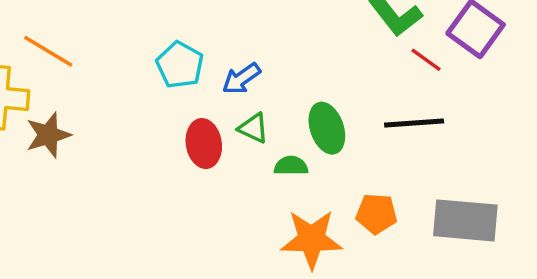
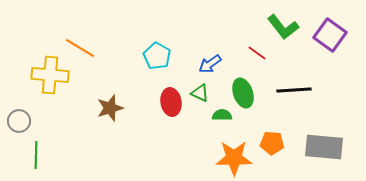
red line: (426, 60) -> (257, 53), moved
blue arrow: (241, 79) -> (210, 64), moved
brown star: (48, 135) -> (110, 108), moved

